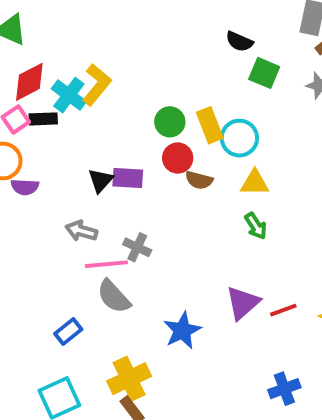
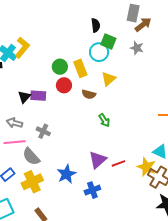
black semicircle: (239, 42) -> (96, 25), turned -120
cyan circle: (239, 138) -> (99, 52), moved
brown semicircle: (199, 180) -> (89, 94), moved
yellow triangle: (255, 183) -> (109, 79), moved, turned -42
pink line: (106, 264) -> (15, 142), moved
yellow cross: (129, 379) -> (32, 182), moved
blue cross: (284, 389) -> (92, 190), moved

